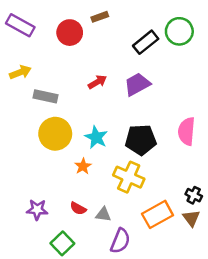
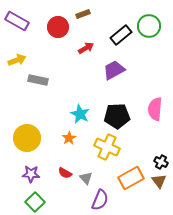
red arrow: (97, 82) -> (86, 48), moved
yellow circle: (55, 134) -> (27, 138), moved
gray triangle: (103, 214) -> (86, 178), turned 40
green square: (62, 243) -> (35, 202), moved

